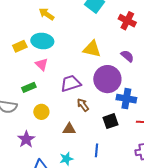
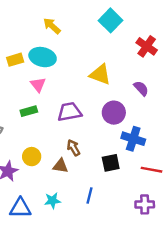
purple circle: (107, 79) -> (114, 113), size x0.7
green rectangle: (29, 87) -> (29, 111), moved
brown arrow: (83, 105) -> (73, 148), moved
yellow circle: (41, 112) -> (32, 157), moved

